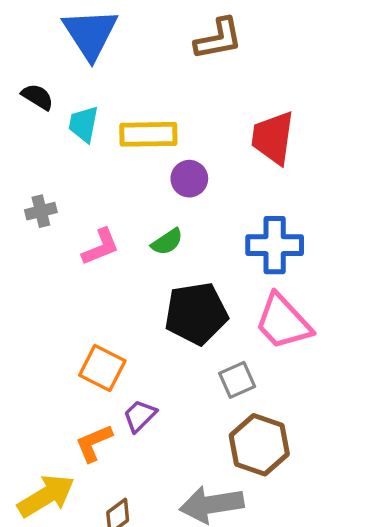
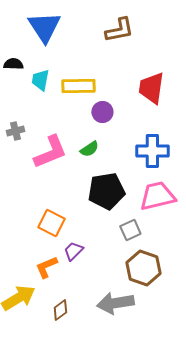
black semicircle: (38, 97) -> (13, 64), turned -30
pink L-shape: (101, 247) -> (50, 152), size x1.5
pink trapezoid: (283, 322) -> (157, 196), turned 120

